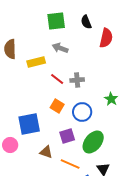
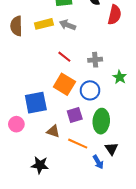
yellow rectangle: (36, 62) -> (44, 24), moved
gray cross: (77, 80) -> (95, 60), moved
orange square: (57, 106) -> (64, 84), size x1.5
green ellipse: (93, 142) -> (101, 121), turned -35

